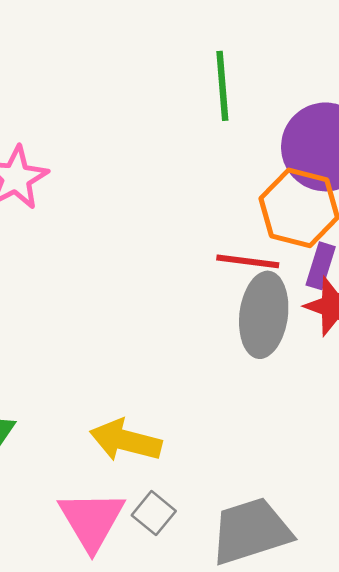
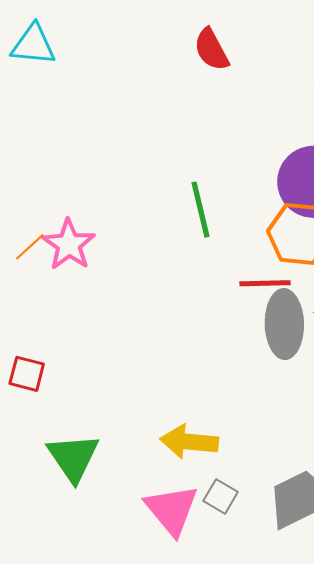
green line: (222, 86) -> (201, 210), moved

